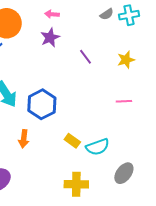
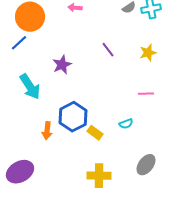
purple star: (50, 37) -> (62, 65), moved
blue hexagon: (42, 104) -> (73, 117), moved
cyan semicircle: (98, 147) -> (126, 124), moved, size x0.6

